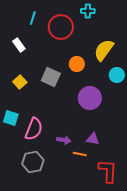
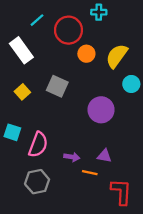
cyan line: (33, 18) -> (37, 20), turned 32
white rectangle: (19, 45) -> (21, 50), size x1.6
orange circle: (77, 64) -> (86, 54), moved

